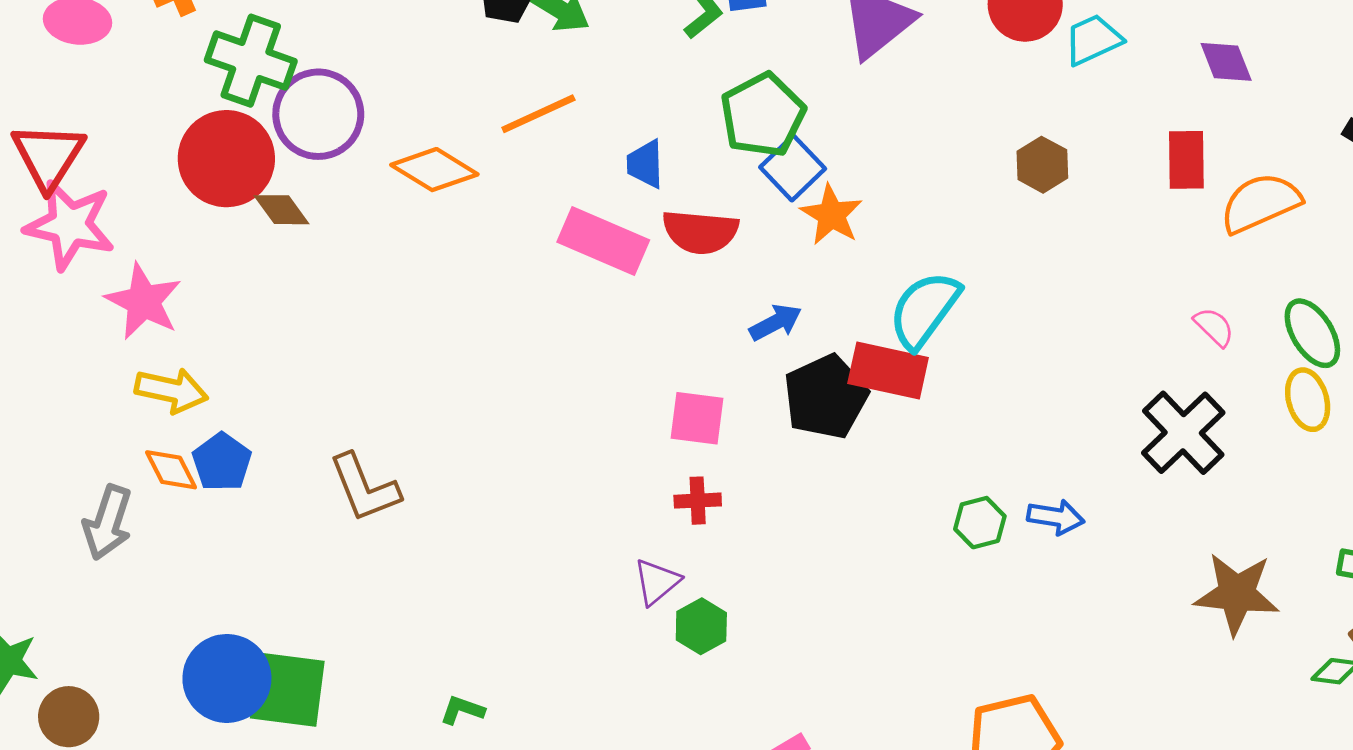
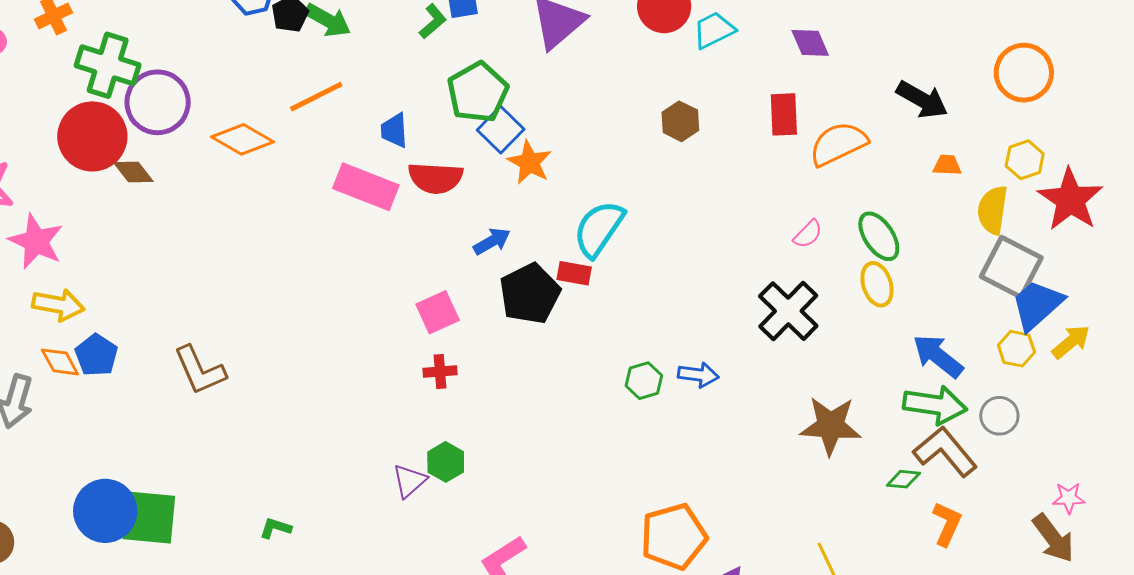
pink semicircle: (1214, 327) -> (808, 234), turned 92
red rectangle: (888, 371) -> (574, 273), size x0.6
pink square: (697, 418) -> (438, 312), turned -30
purple triangle: (657, 582) -> (410, 481), moved

